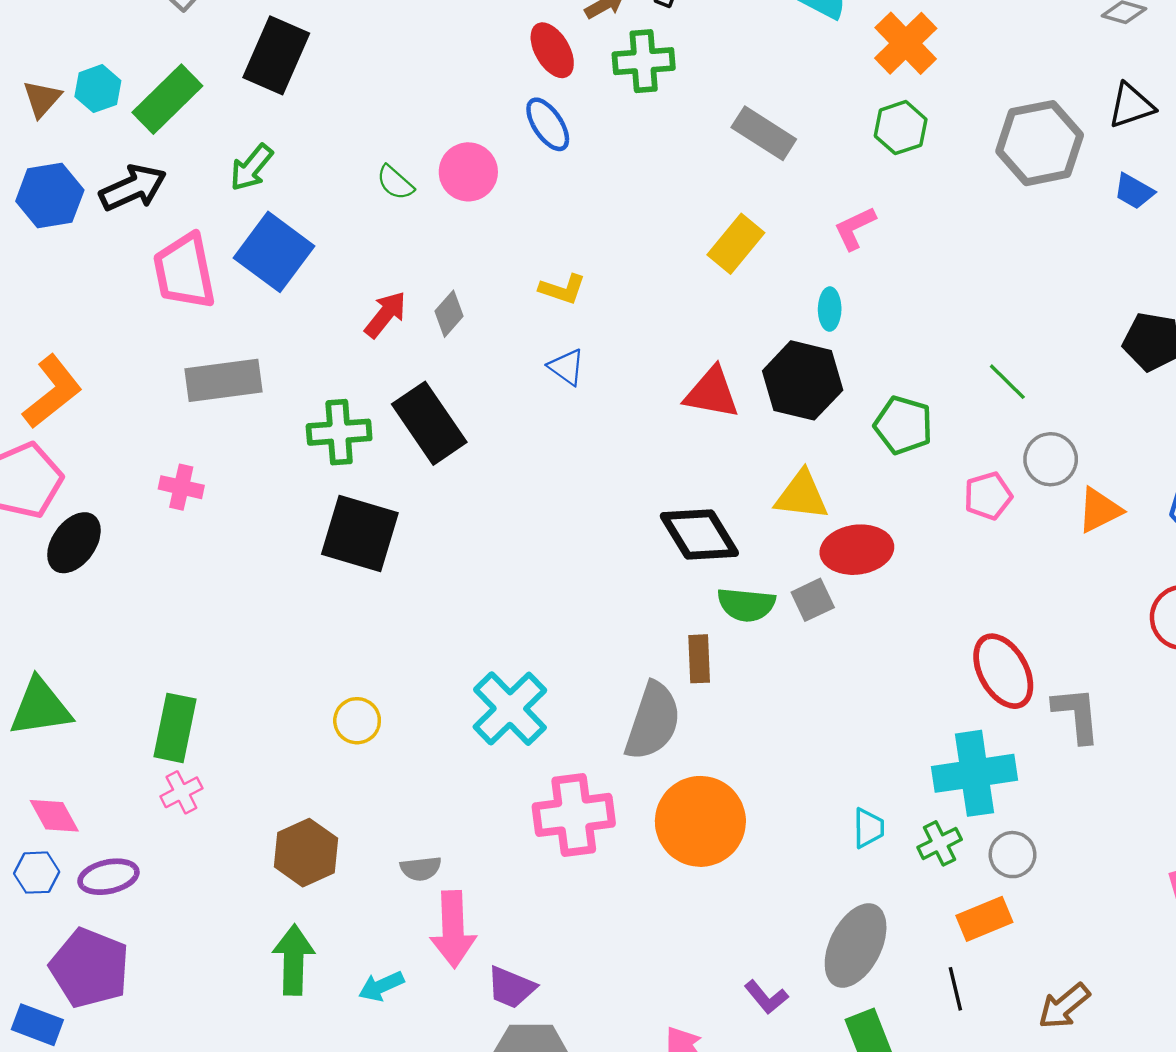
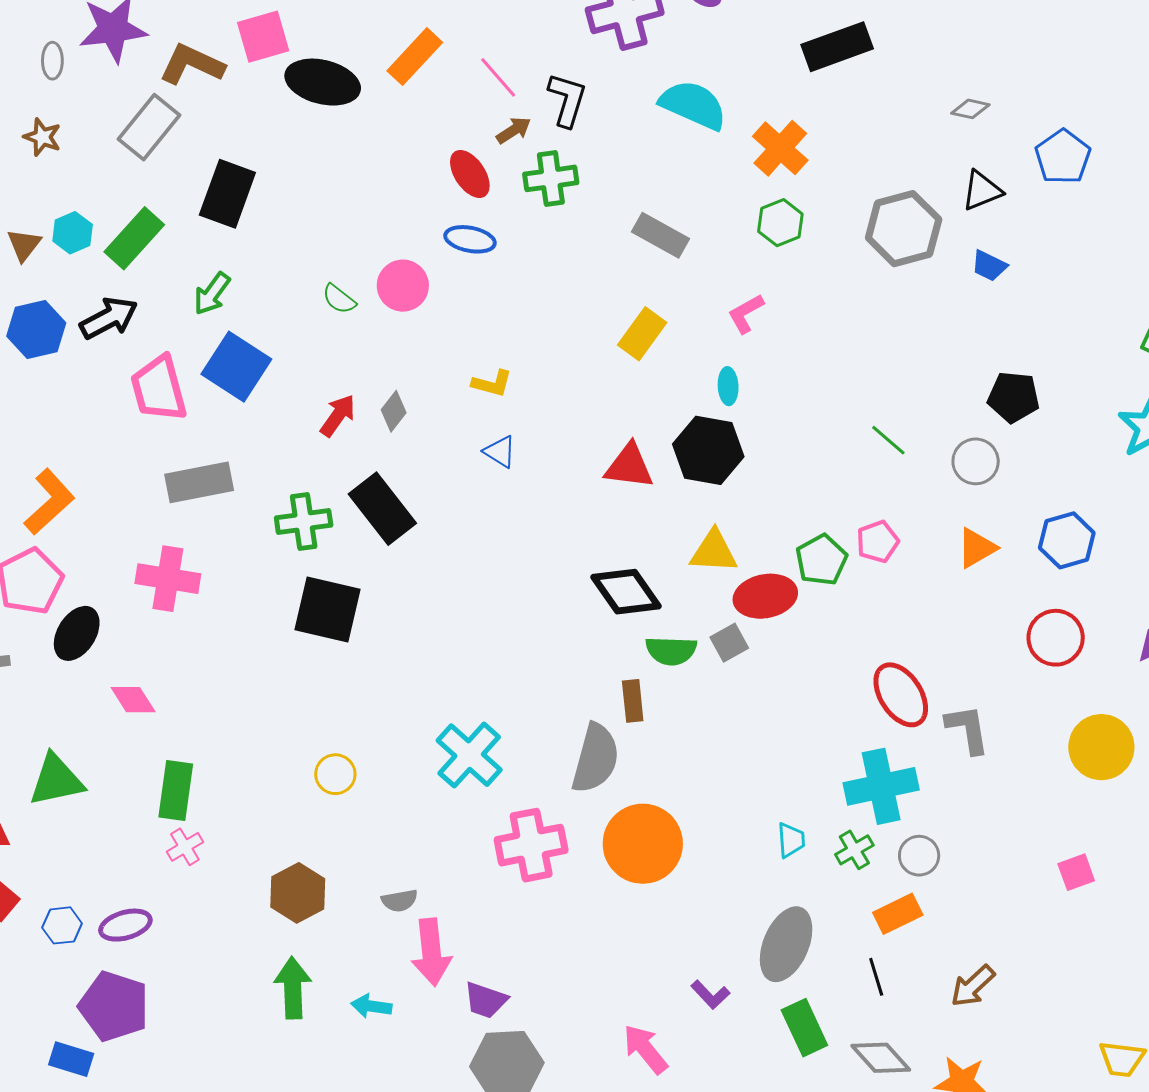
blue ellipse: (548, 124) -> (470, 239), turned -42
green pentagon: (903, 425) -> (821, 560), moved, turned 30
gray circle: (1051, 459) -> (976, 461), moved
pink cross: (181, 487) -> (168, 579), size x1.6
pink diamond: (54, 816) -> (133, 700), moved
cyan arrow: (381, 986) -> (371, 1006), turned 36

